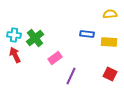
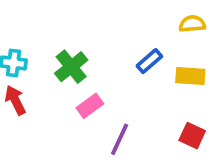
blue rectangle: (87, 34) -> (149, 61), turned -48
green cross: (35, 38) -> (71, 67), moved

